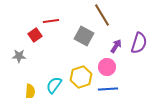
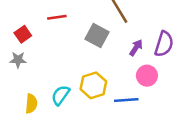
red square: (35, 35) -> (23, 34), moved
pink circle: (107, 67) -> (147, 76), moved

